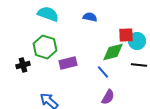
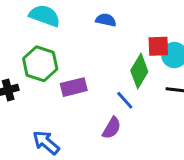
green diamond: (113, 52) -> (139, 71), turned -45
purple semicircle: (108, 97) -> (112, 128), moved

